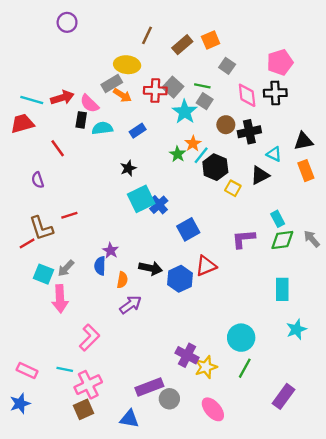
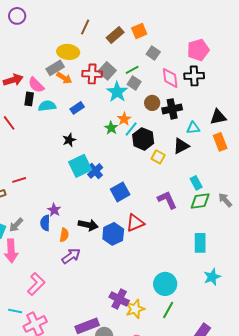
green line: (202, 86) -> (132, 70), turned -40
cyan triangle: (274, 154) -> (193, 128), turned -32
purple L-shape: (243, 239) -> (167, 200), turned 70

